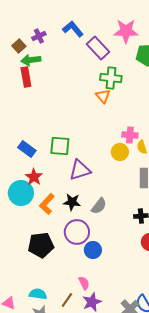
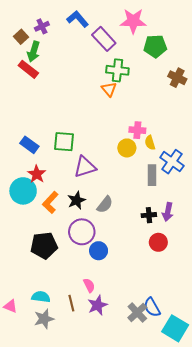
green arrow: (31, 60) -> (34, 51), turned -66
red rectangle: (26, 77) -> (28, 69), turned -42
black star: (72, 202) -> (77, 200), turned -30
brown line: (67, 300) -> (71, 303), turned -49

